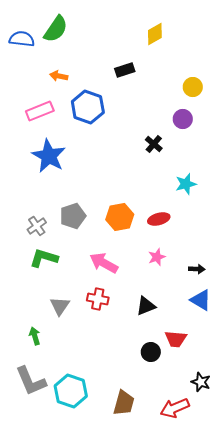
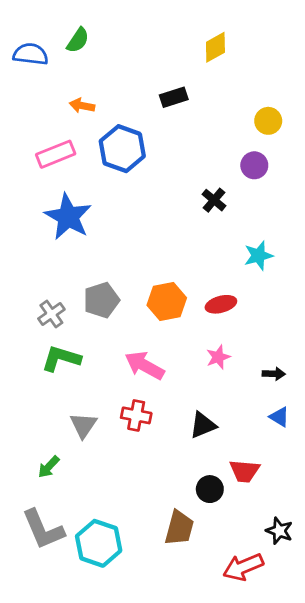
green semicircle: (56, 29) -> (78, 40), size x0.7
blue triangle: (201, 300) -> (279, 417), size x0.7
green arrow: (35, 336) -> (49, 467), turned -120
brown trapezoid: (124, 403) -> (179, 528), moved

